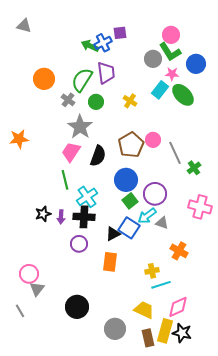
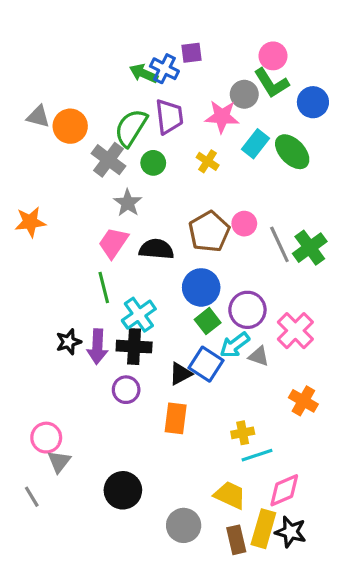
gray triangle: (24, 26) -> (38, 117), moved
blue cross: (103, 43) -> (164, 69), turned -36
pink star: (172, 74) -> (222, 117), moved, size x1.5
gray cross: (68, 100) -> (109, 160), size x1.5
gray star: (80, 127) -> (128, 203), size x0.7
black semicircle: (98, 156) -> (156, 249), turned -105
green cross: (194, 168) -> (310, 248), moved, size x1.5
pink cross: (200, 207) -> (295, 331), moved, turned 30
purple arrow: (61, 217) -> (97, 347), size x1.5
orange cross: (179, 251) -> (303, 401), moved

